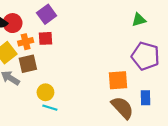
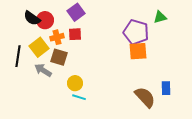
purple pentagon: (145, 56) -> (136, 32), moved
brown square: (28, 64) -> (59, 57), turned 30
orange square: (118, 80) -> (138, 51), moved

